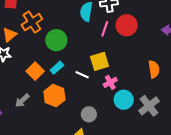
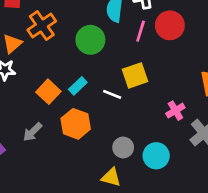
green circle: (56, 40) -> (90, 40), moved
pink cross: (110, 82) -> (175, 111), moved
cyan circle: (124, 100) -> (156, 156), moved

